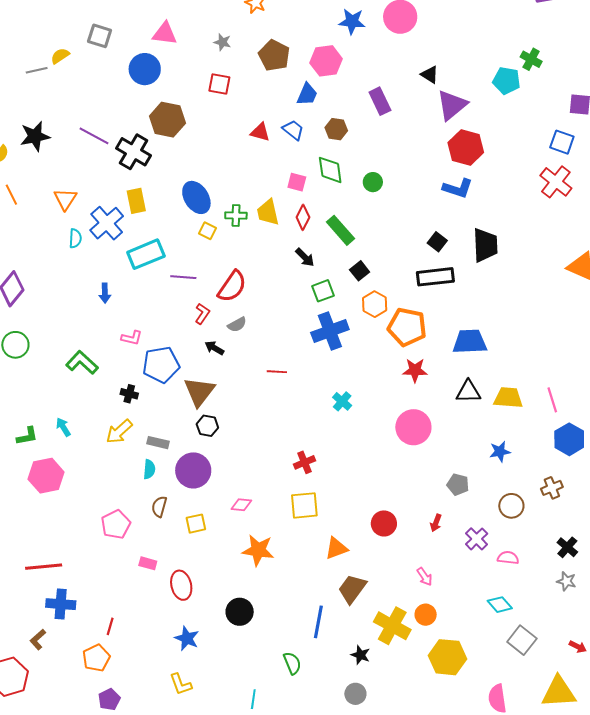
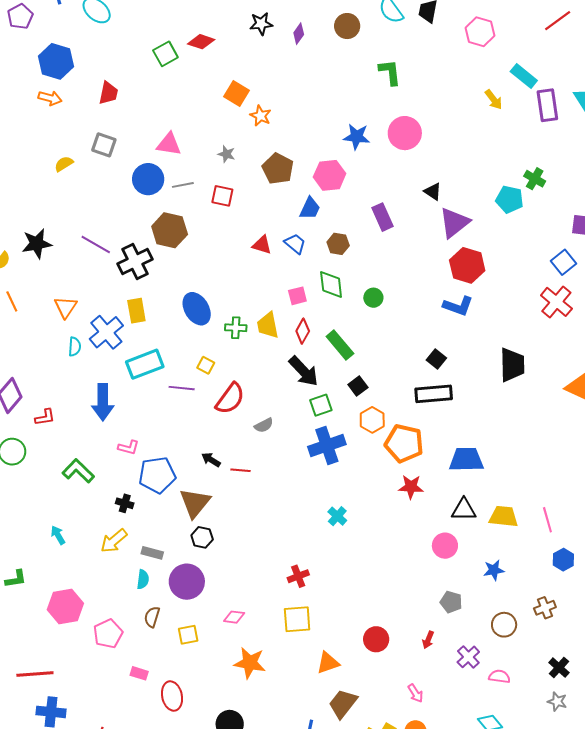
gray line: (37, 70) -> (183, 185), moved
blue square: (562, 142) -> (563, 262), turned 30
black cross: (134, 152) -> (135, 262), turned 32
pink square: (297, 182) -> (297, 296), turned -30
yellow square: (208, 231) -> (206, 365), moved
black trapezoid: (485, 245) -> (512, 365), moved
black arrow: (305, 257) -> (304, 371), size x1.6
blue arrow: (105, 293) -> (103, 402), size x1.8
red L-shape: (202, 314) -> (45, 417), moved, turned 45
gray semicircle: (237, 325) -> (264, 425), moved
red line: (277, 372) -> (241, 470), moved
pink circle: (413, 427) -> (445, 546), moved, size x0.7
green L-shape: (27, 436) -> (16, 579), moved
blue hexagon: (569, 439) -> (563, 560), size x0.7
pink hexagon: (46, 476) -> (65, 606), moved

